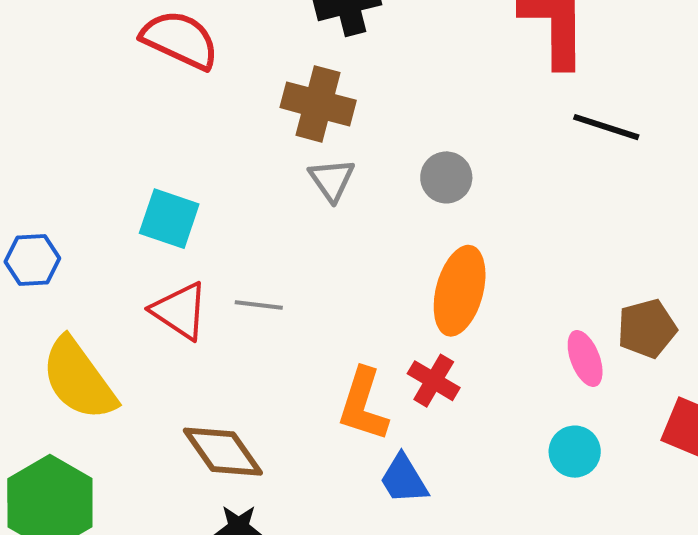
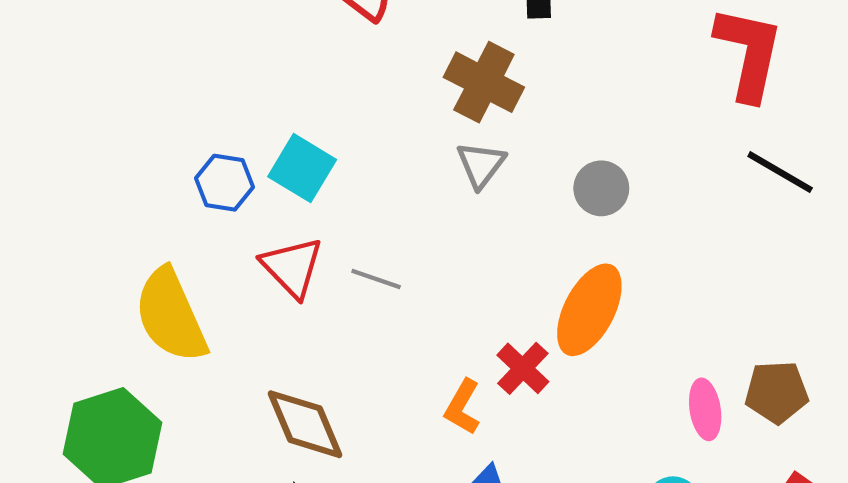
blue hexagon: (32, 260) -> (224, 183), moved
red cross: (434, 381) -> (523, 368), moved
orange L-shape: (363, 405) -> (462, 407), size x0.7

